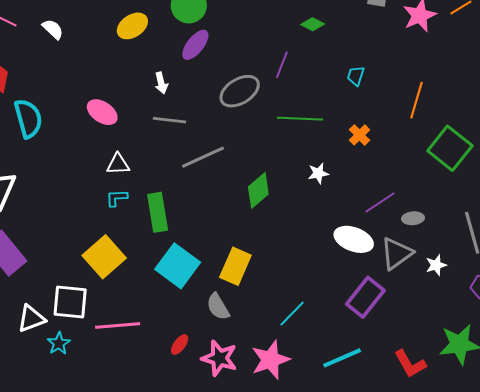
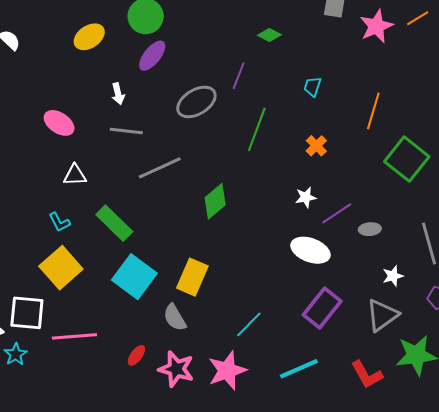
green line: (300, 119) -> (257, 129), turned -72
white star: (318, 173) -> (306, 197), moved
cyan L-shape: (117, 198) -> (59, 222), moved, turned -115
green rectangle: (158, 212) -> (114, 223), turned -36
gray triangle: (397, 253) -> (382, 315), moved

